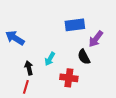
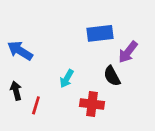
black arrow: (29, 68) -> (16, 91), moved
red line: (26, 87) -> (36, 105), moved

